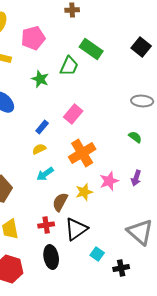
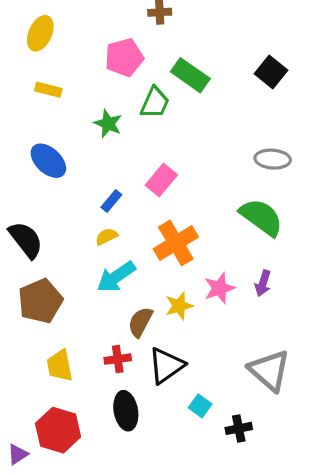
pink pentagon: (33, 38) -> (124, 57), moved
green semicircle: (135, 137) -> (261, 217), size x2.0
cyan arrow: (45, 174) -> (116, 277), size x1.4

